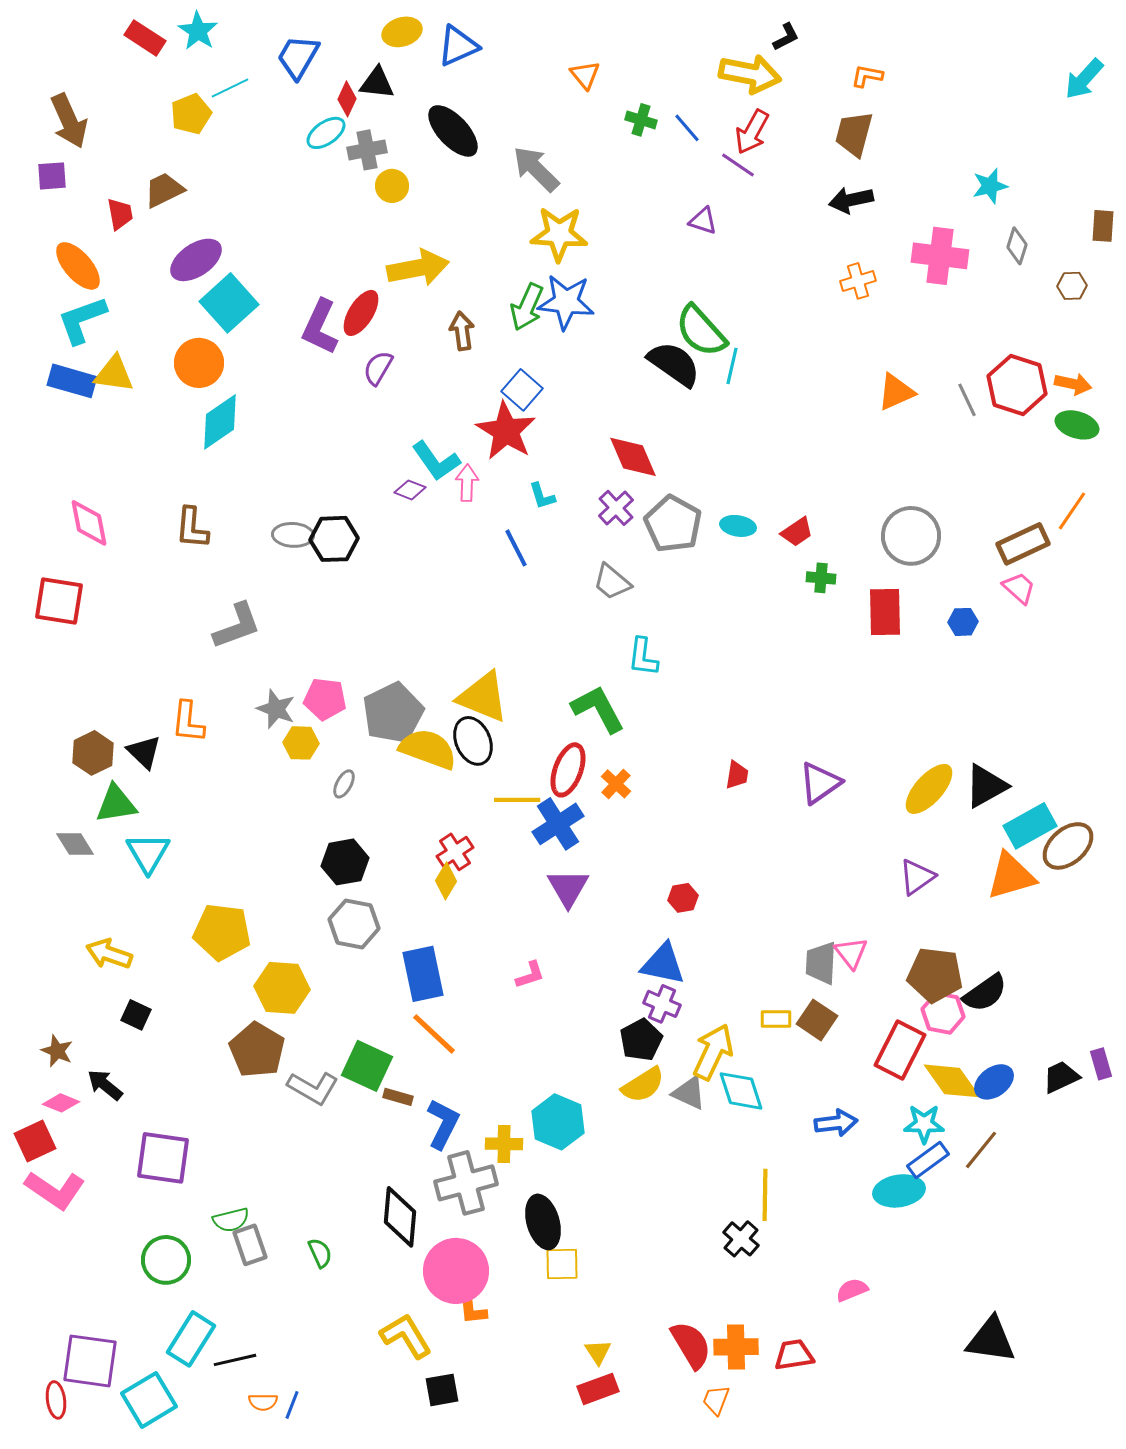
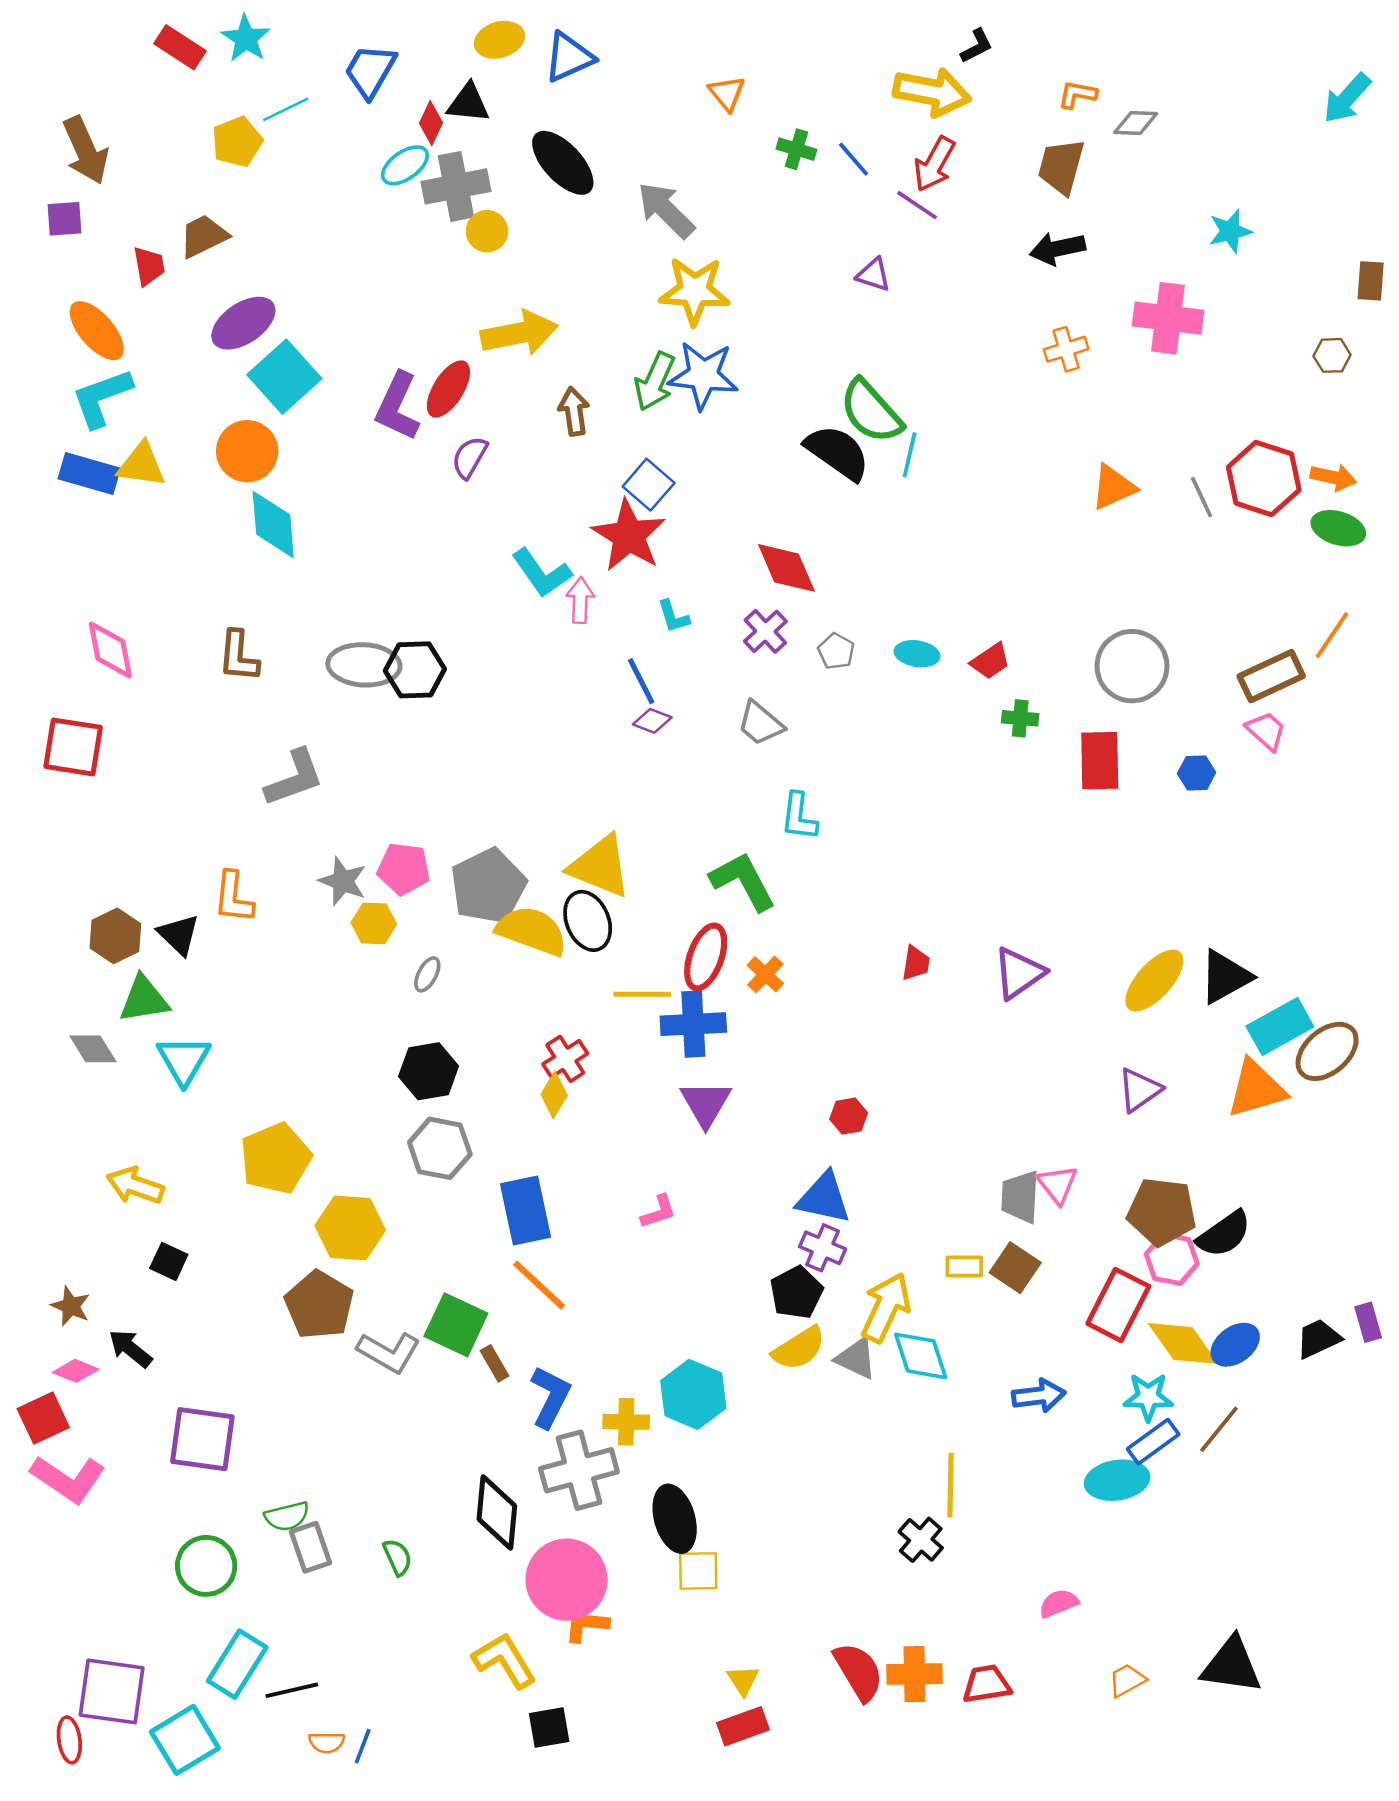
gray cross: (367, 150) -> (456, 186), size x1.4
gray diamond: (1017, 246) -> (1136, 123), moved, turned 75
cyan diamond: (220, 422) -> (273, 524), turned -60
purple diamond: (410, 490) -> (652, 721), moved
gray pentagon: (673, 524) -> (836, 651), size x0.5
gray ellipse: (293, 535) -> (364, 665), size x1.4
blue cross: (558, 824) -> (693, 1024), turned 30
yellow pentagon: (222, 932) -> (276, 1158), turned -30
brown rectangle: (398, 1097) -> (494, 1363), turned 44
orange L-shape: (472, 1308) -> (586, 1626), turned 102
orange trapezoid: (716, 1400) -> (1127, 1680), moved, turned 40

